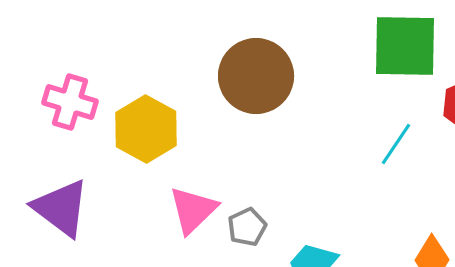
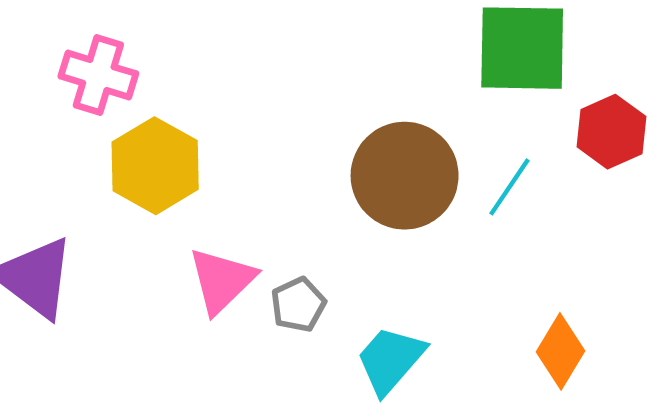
brown circle: (256, 76) -> (405, 176), moved
pink cross: (70, 102) -> (98, 75), moved

